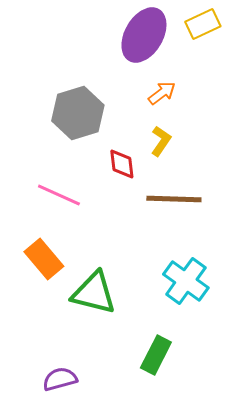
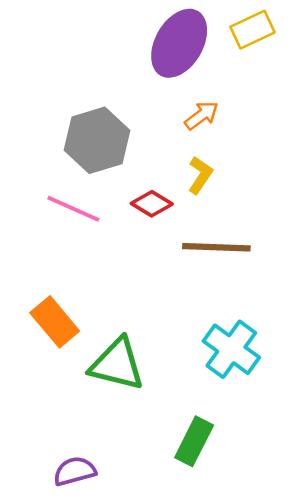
red diamond: (122, 164) -> (152, 204), turned -52
pink line: (59, 195) -> (73, 209), moved

